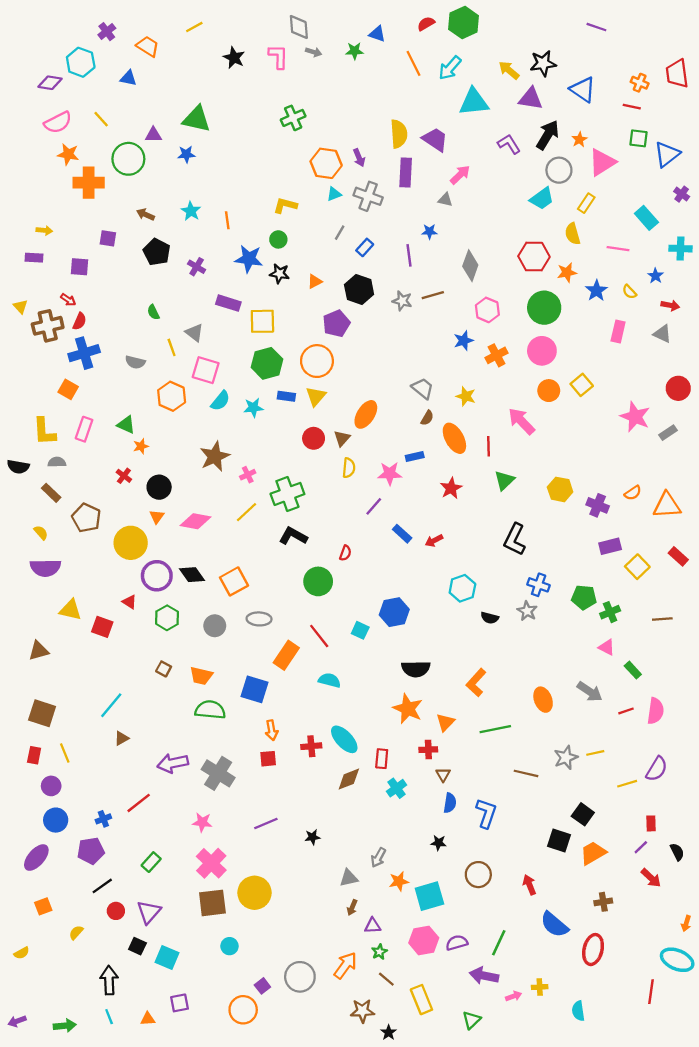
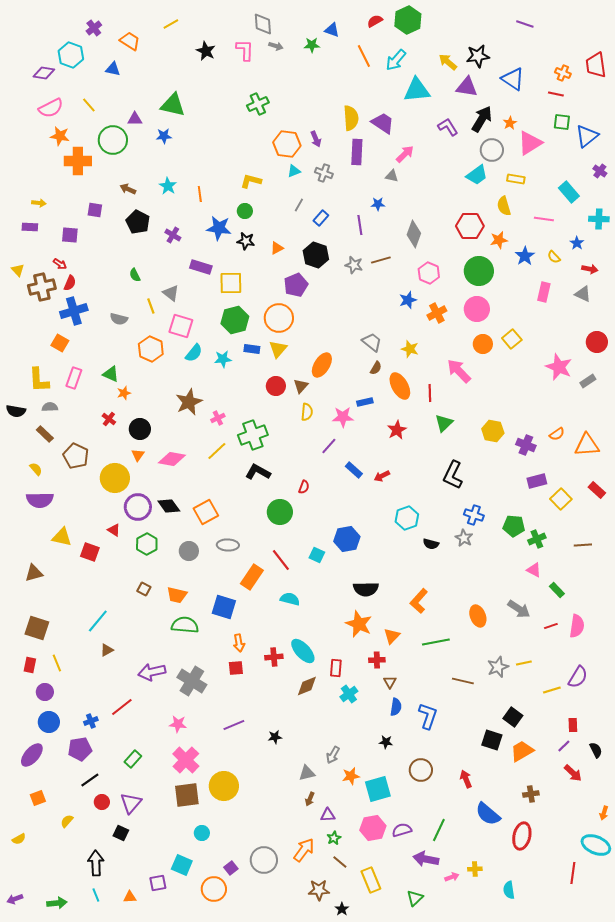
gray cross: (368, 196) -> (324, 173), size x0.7
yellow rectangle: (586, 203) -> (516, 179), turned 66
cyan square: (167, 957) -> (182, 865), moved

